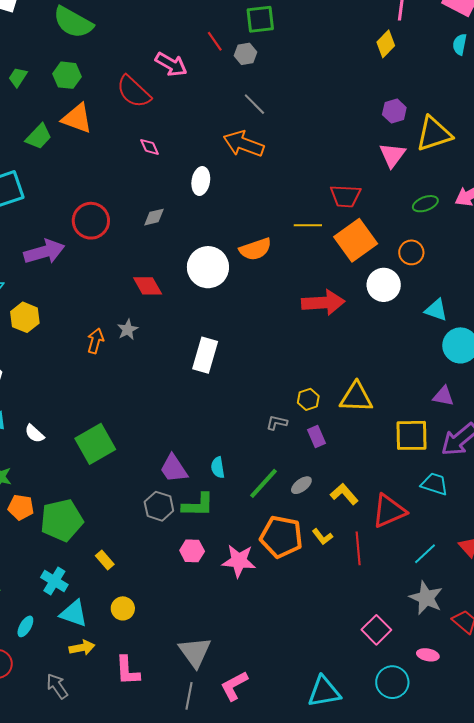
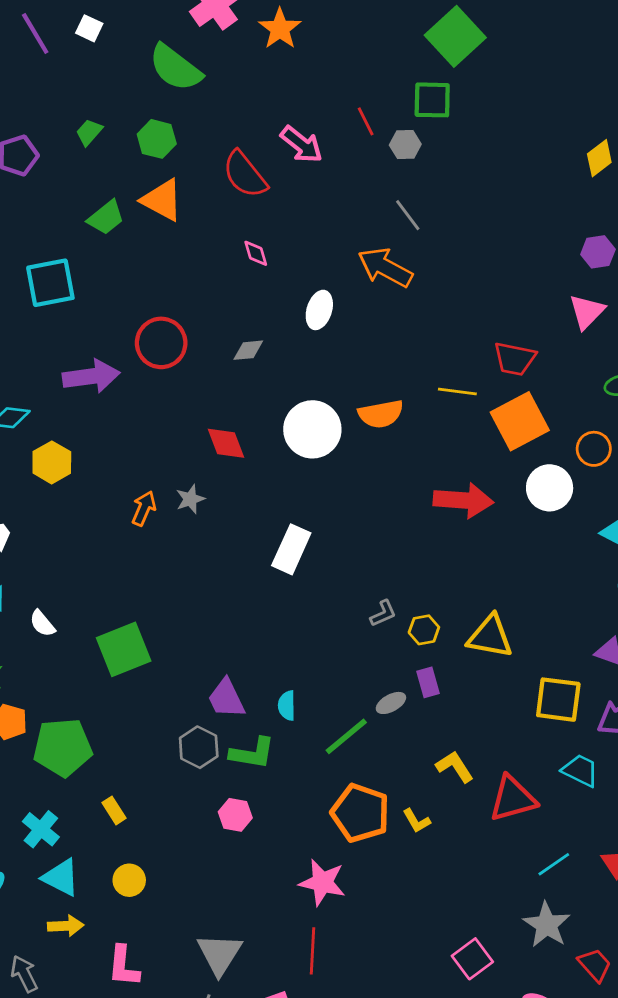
gray L-shape: (277, 423) -> (383, 613), moved, turned 135
gray ellipse: (301, 485) -> (391, 703), moved
red line: (358, 548) -> (312, 951), moved
pink star: (239, 561) -> (322, 882), moved

